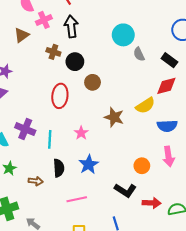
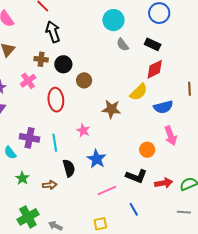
pink cross: (44, 20) -> (28, 81), moved
cyan circle: (123, 35) -> (113, 20), moved
pink line: (77, 199) -> (107, 190), moved

